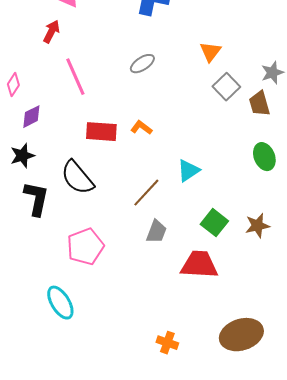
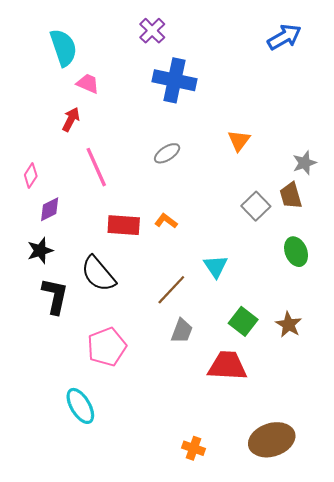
gray square: (226, 87) -> (256, 206), moved
cyan triangle: (188, 171) -> (216, 266), turned -30
brown star: (257, 226) -> (289, 325), turned -30

